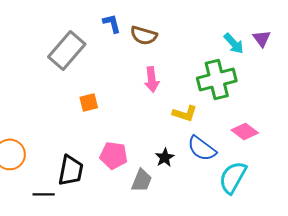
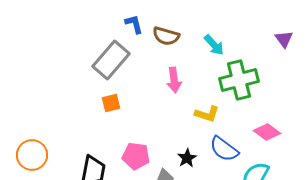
cyan arrow: (234, 43) -> (214, 45), moved
gray rectangle: (67, 50) -> (111, 60), moved

